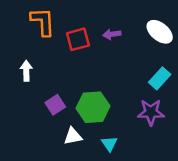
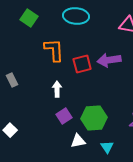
purple arrow: (112, 34) -> (109, 60), size x1.6
white arrow: (26, 71) -> (57, 89), moved

